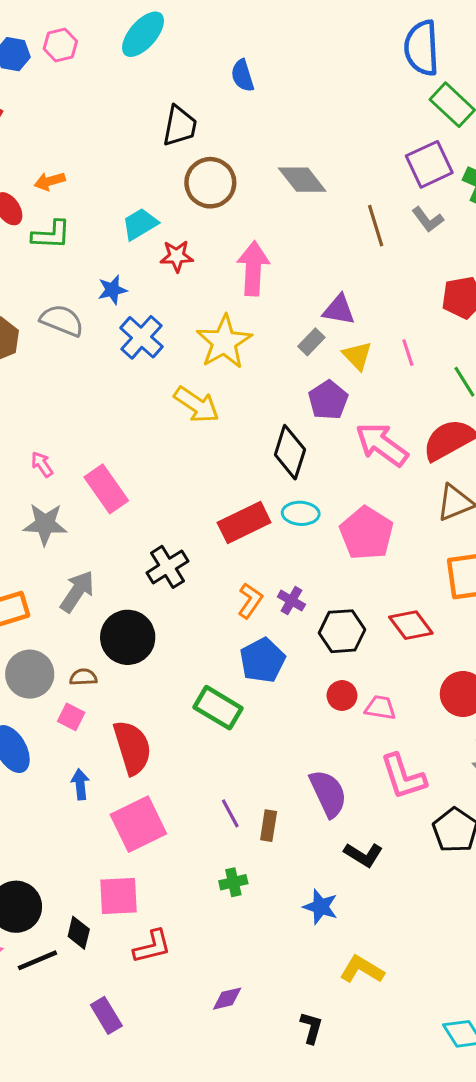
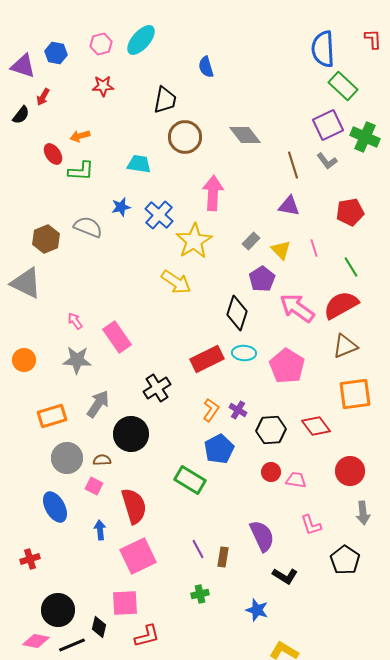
pink hexagon: (60, 45) -> (101, 44), moved
cyan trapezoid: (140, 224) -> (139, 164), turned 40
red star: (177, 256) -> (103, 86), moved
purple triangle: (339, 310) -> (289, 206), moved
blue cross: (141, 337) -> (159, 215), moved
pink L-shape: (403, 777) -> (311, 525), size x0.7

